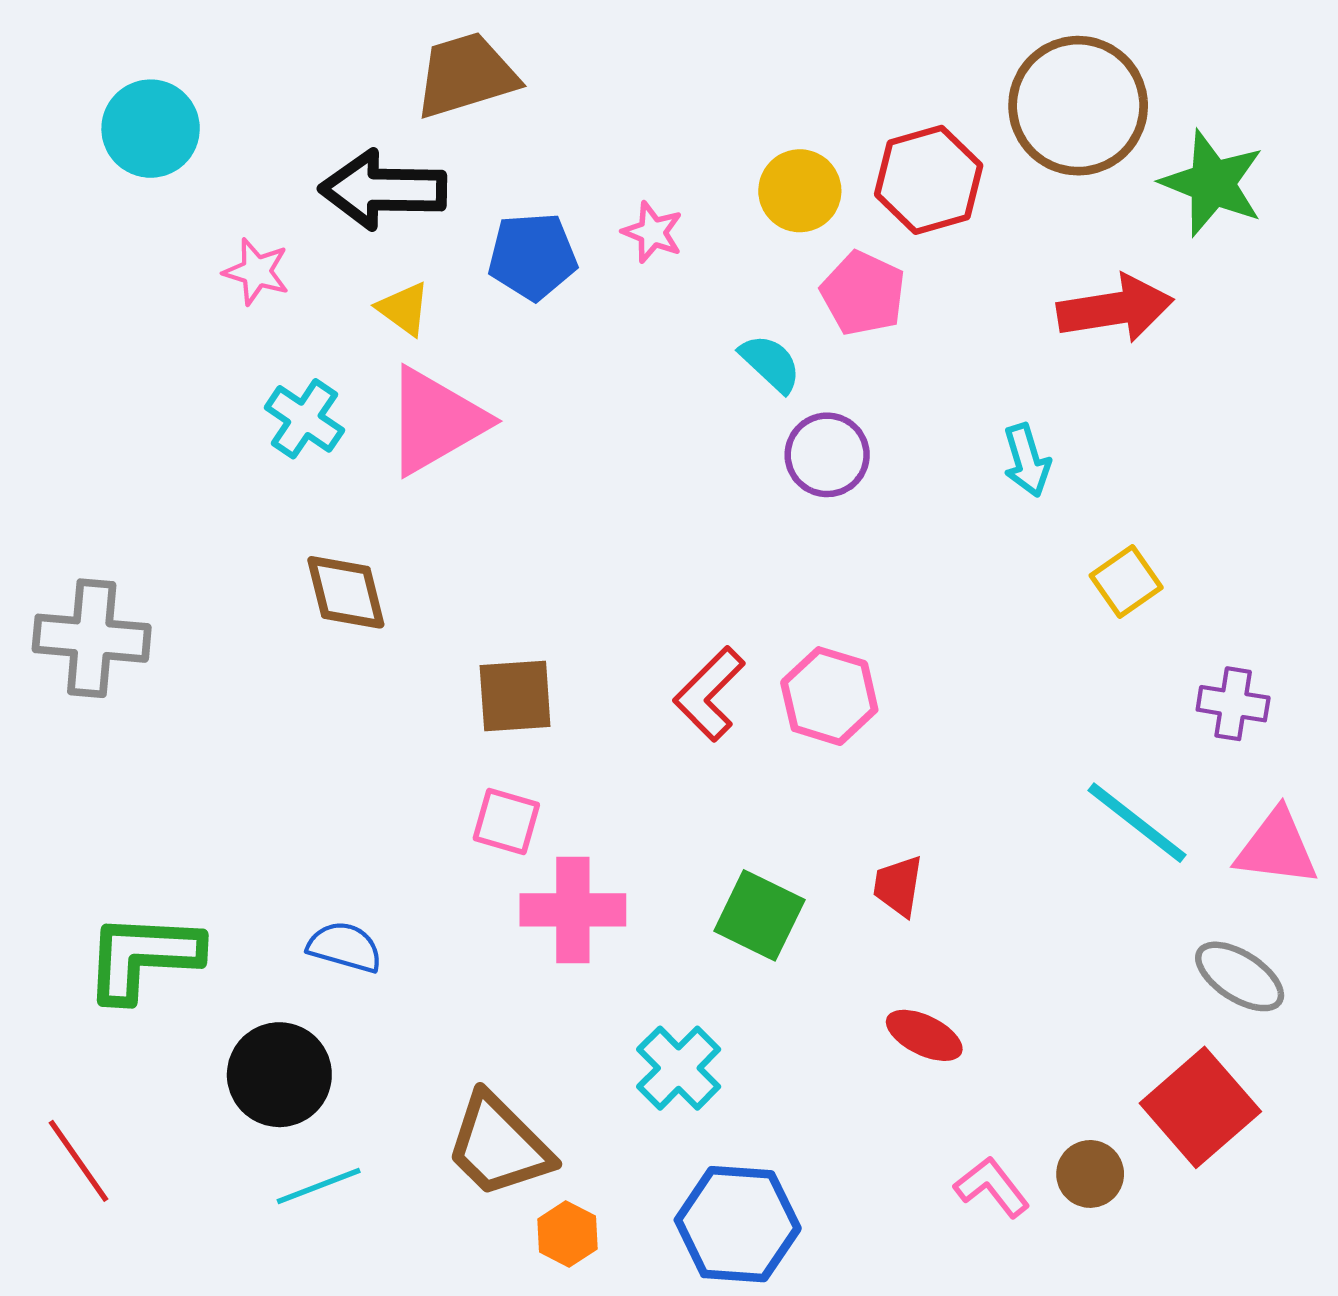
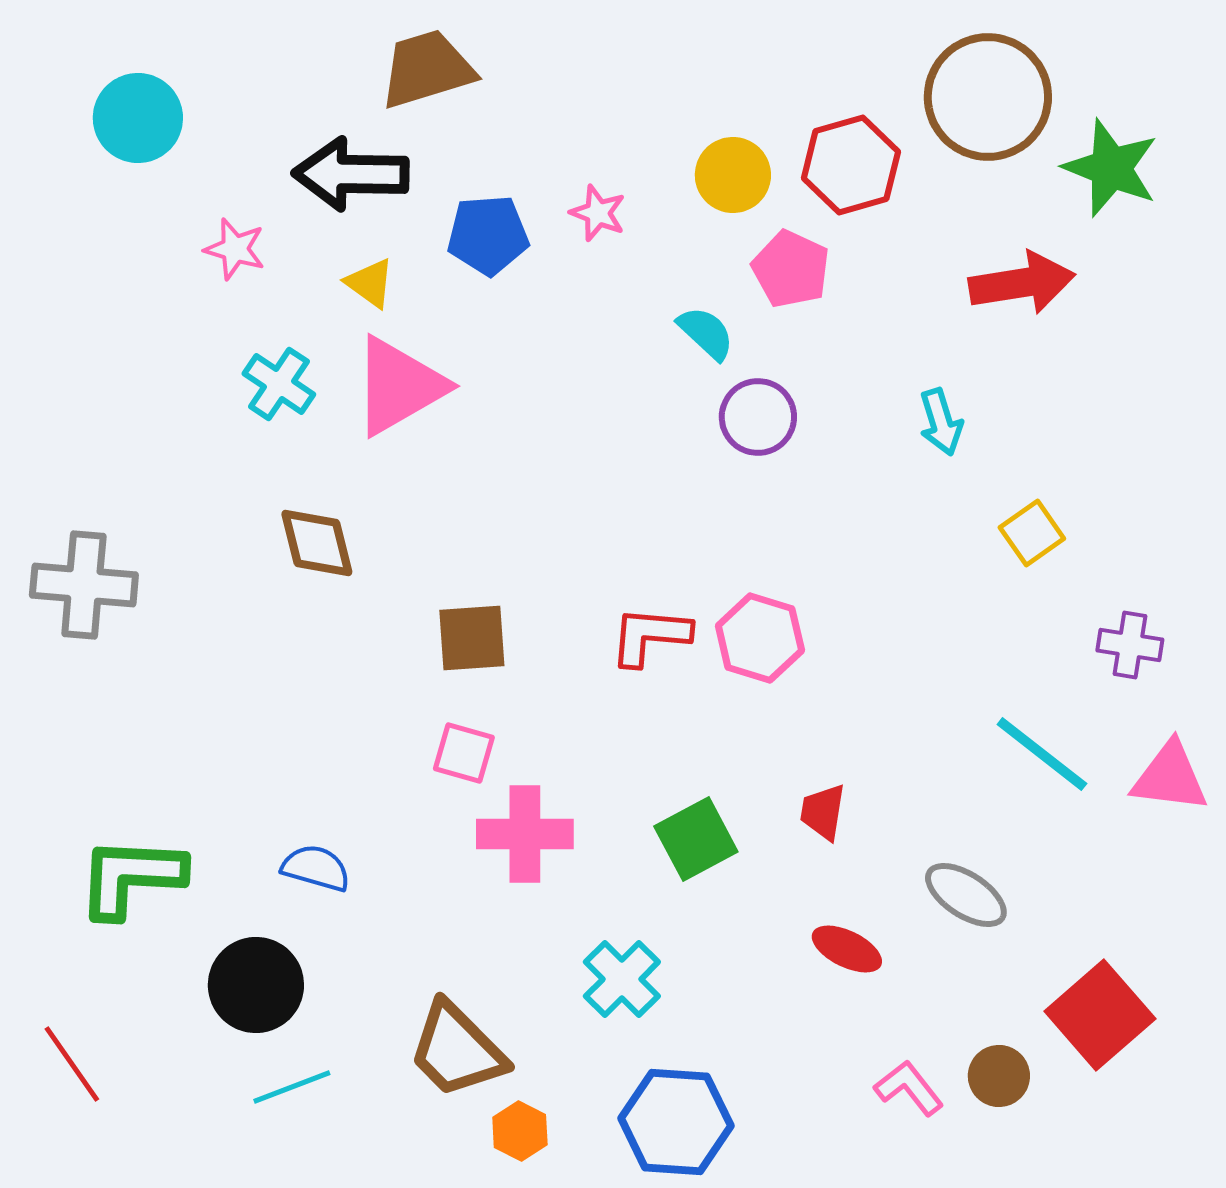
red L-shape: (709, 694) -> (650, 636), turned 50
green square: (759, 915) -> (696, 839), turned 36
gray ellipse: (1240, 976) -> (966, 895), moved

